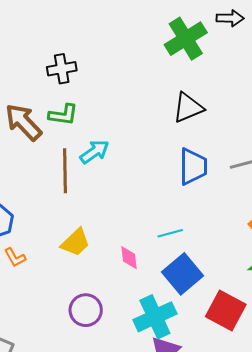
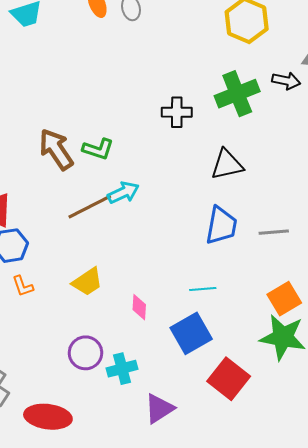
black cross: (62, 69) -> (177, 112), moved
brown line: (65, 171) -> (90, 207), turned 54
cyan line: (170, 233) -> (203, 289), moved
cyan cross: (155, 317) -> (122, 369), moved, size x0.7

